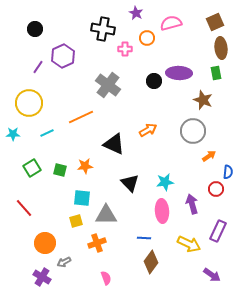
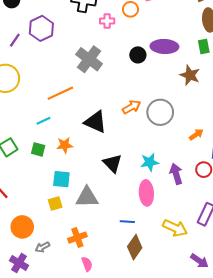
gray circle: (193, 131) -> (160, 112), moved
cyan line: (47, 133) -> (43, 121), moved
purple arrow: (192, 204) -> (176, 174), moved
orange cross: (97, 243) -> (77, 238), moved

